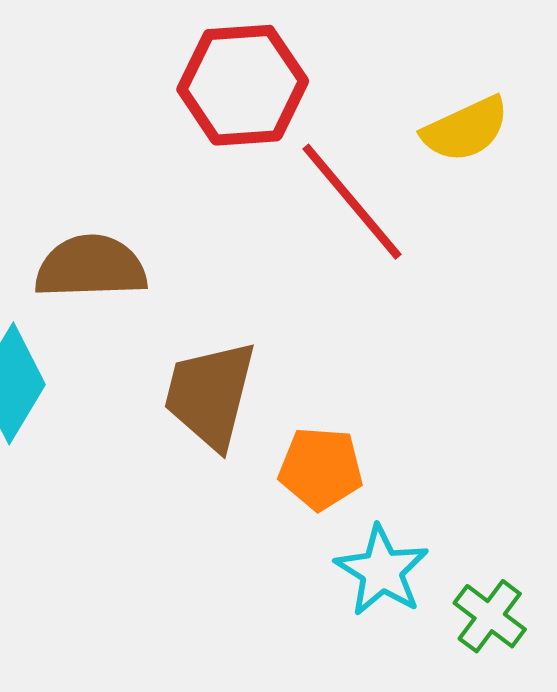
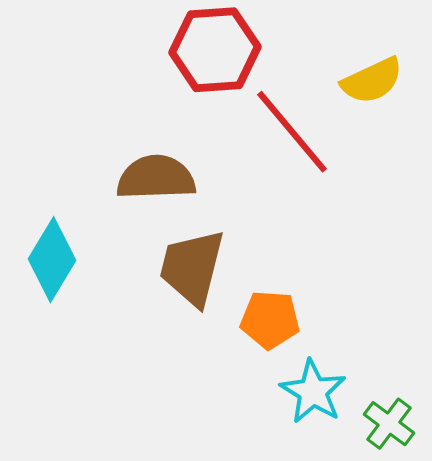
brown semicircle: (91, 267) -> (156, 178), moved

